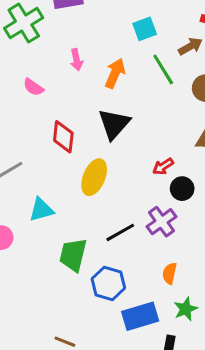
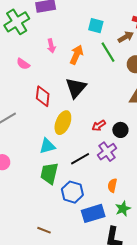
cyan square: (145, 29) -> (96, 26), turned 35
red arrow: (163, 166) -> (99, 126), moved
cyan triangle: (41, 210) -> (47, 146), moved

